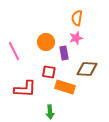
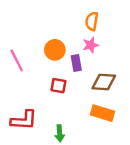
orange rectangle: (65, 87) -> (103, 113), moved
red L-shape: (25, 89) -> (24, 120), moved

